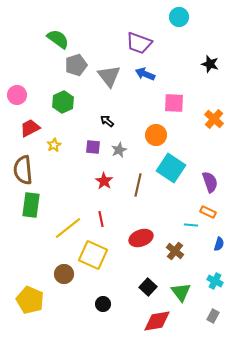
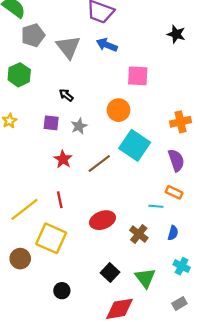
orange cross: (214, 119) -> (180, 122), moved, turned 36
brown line: (138, 185) -> (99, 163), turned 40
blue semicircle: (219, 244) -> (173, 233), moved
gray rectangle: (213, 316) -> (179, 303), turned 32

